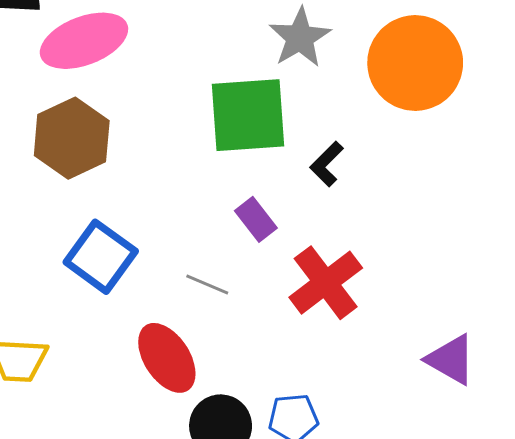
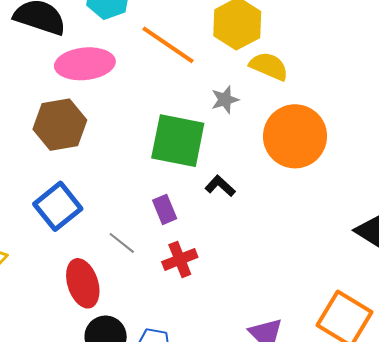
gray star: (300, 38) -> (225, 100), size x0.7
black L-shape: (327, 164) -> (220, 186), turned 72
red cross: (326, 283) -> (180, 259), moved, size x0.7

